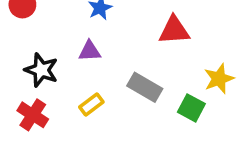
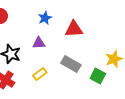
red triangle: (174, 30) -> (74, 29), moved

